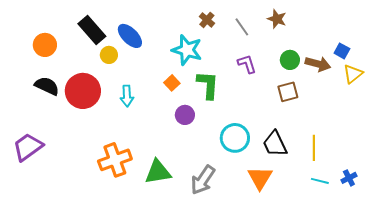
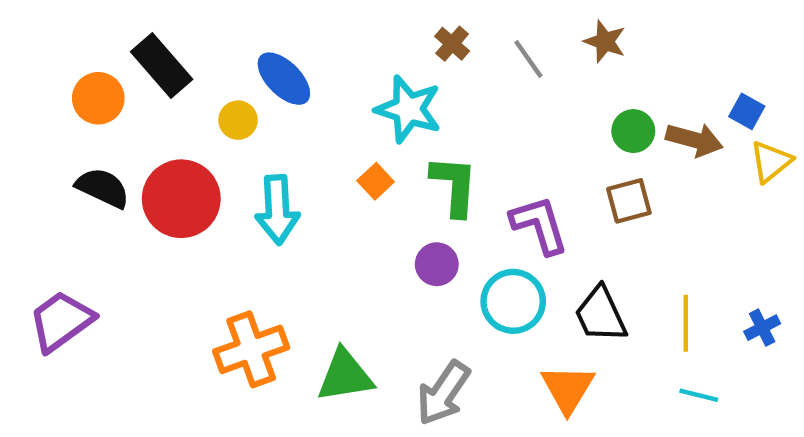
black rectangle: (92, 30) -> (162, 66), moved
purple L-shape: (247, 64) -> (539, 225), moved, size x1.4
cyan arrow: (127, 96) -> (277, 210), size x1.4
purple circle: (185, 115) -> (437, 264), moved
blue cross: (349, 178) -> (762, 328), moved

